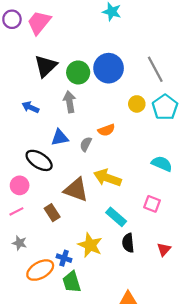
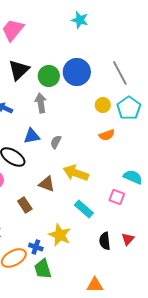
orange semicircle: (106, 130) -> (107, 135), moved
cyan semicircle: (162, 164) -> (133, 177), moved
brown triangle: (76, 190) -> (47, 184), size x0.7
black semicircle: (128, 243) -> (105, 241), moved

